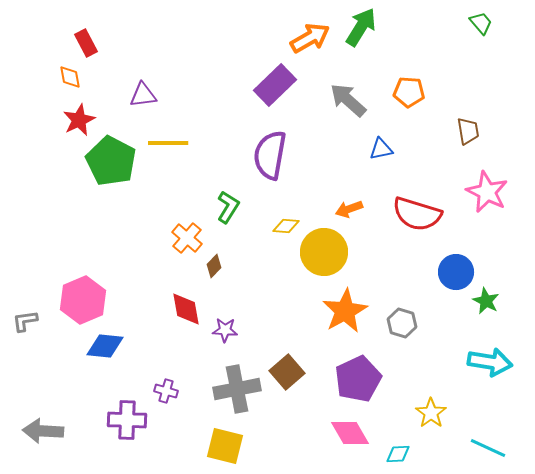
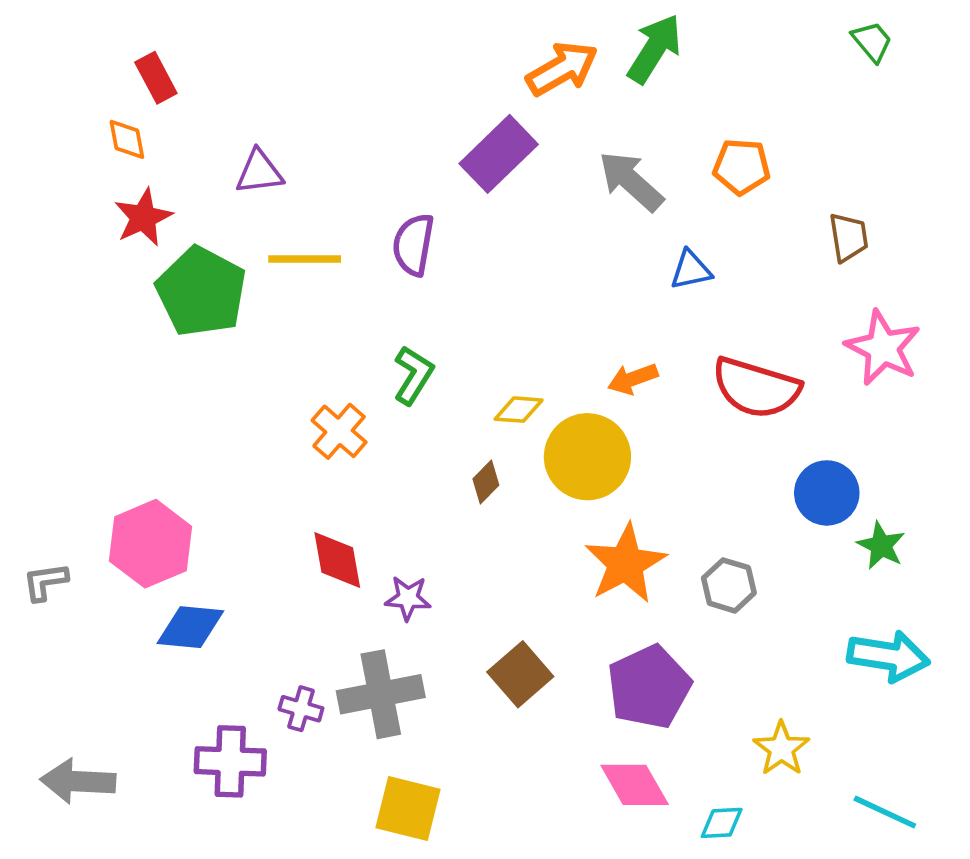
purple semicircle: (270, 155) -> (413, 245), moved, size x0.7
brown diamond: (214, 266) -> (486, 482), moved
gray cross: (237, 389) -> (381, 694), moved

